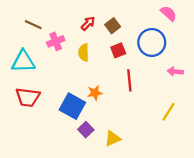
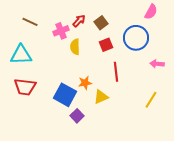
pink semicircle: (169, 13) -> (151, 12), turned 77
pink cross: (56, 41) -> (61, 31), moved
yellow triangle: (113, 139) -> (101, 97), moved

